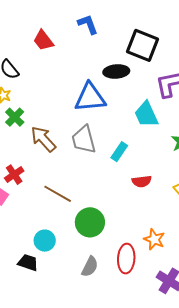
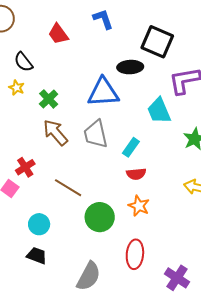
green cross: (15, 117) -> (49, 99), moved
red semicircle: (142, 181) -> (136, 174), moved
orange star: (154, 239) -> (139, 206), moved
cyan circle: (45, 241) -> (39, 224), moved
gray semicircle: (90, 267) -> (89, 276), moved, size x1.4

